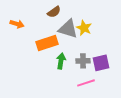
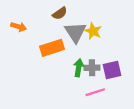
gray triangle: (68, 29) -> (75, 32), turned 40
green arrow: (61, 61) -> (79, 68), moved

